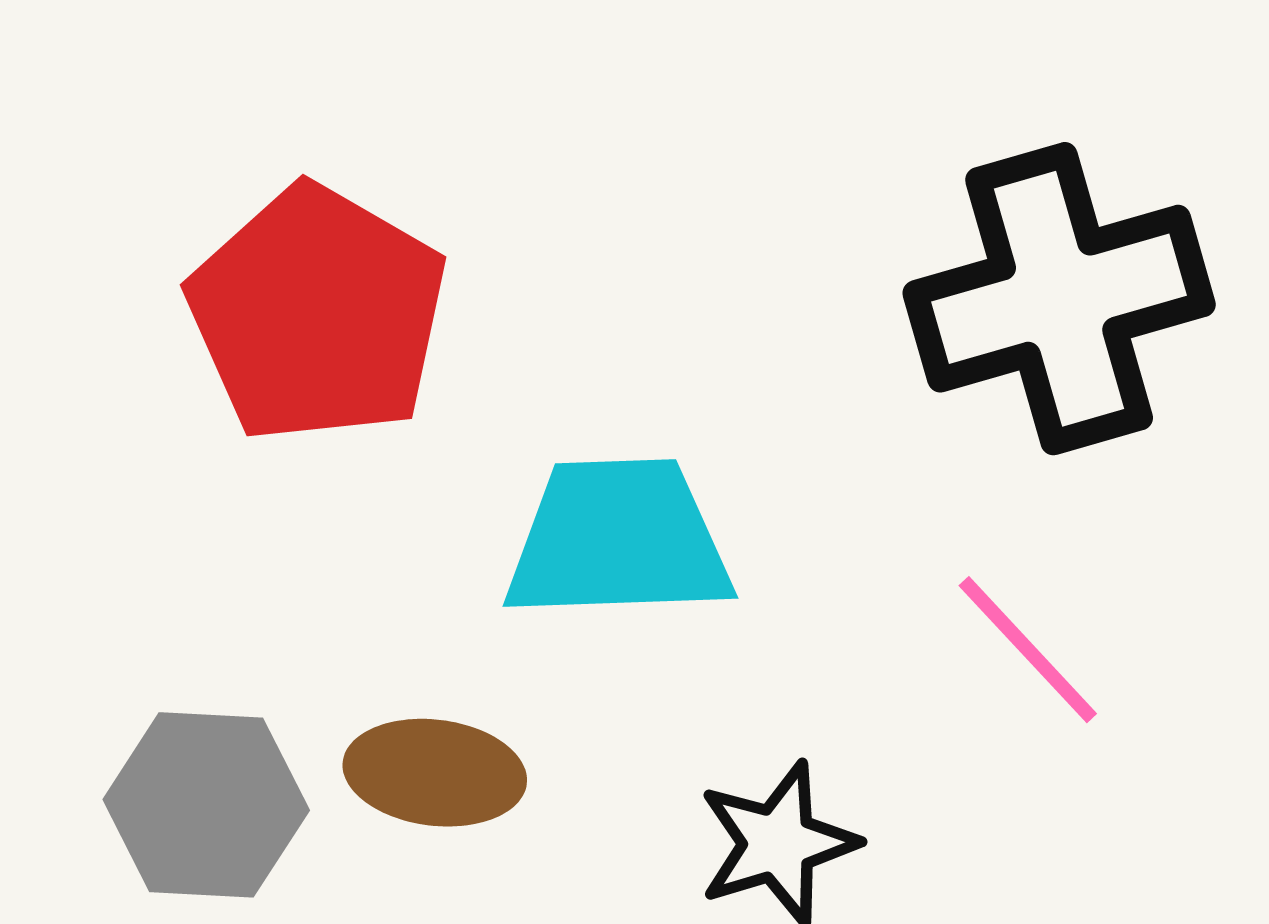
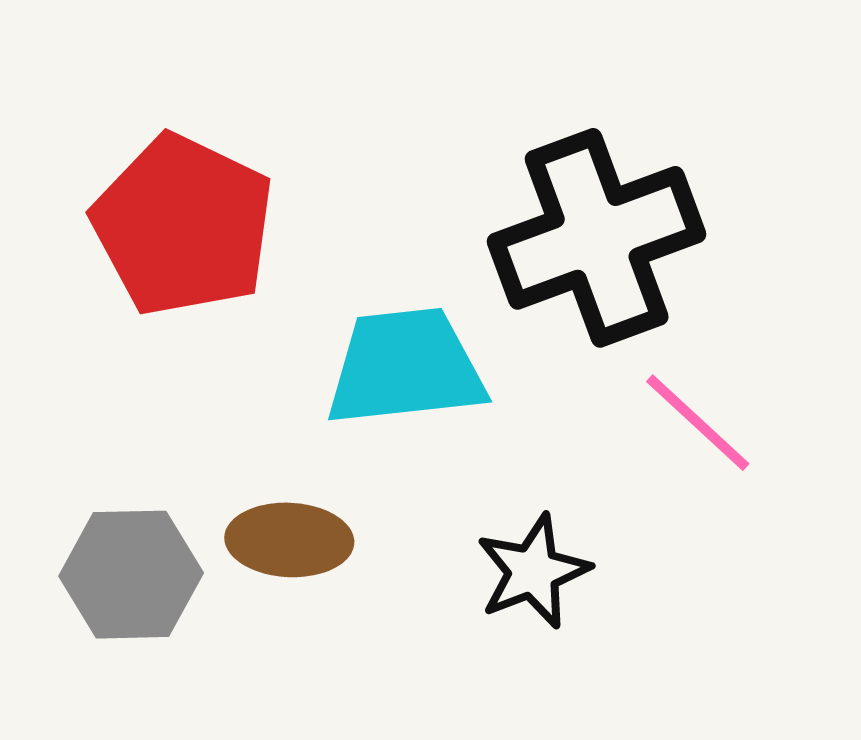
black cross: (1059, 299) -> (597, 238), moved

